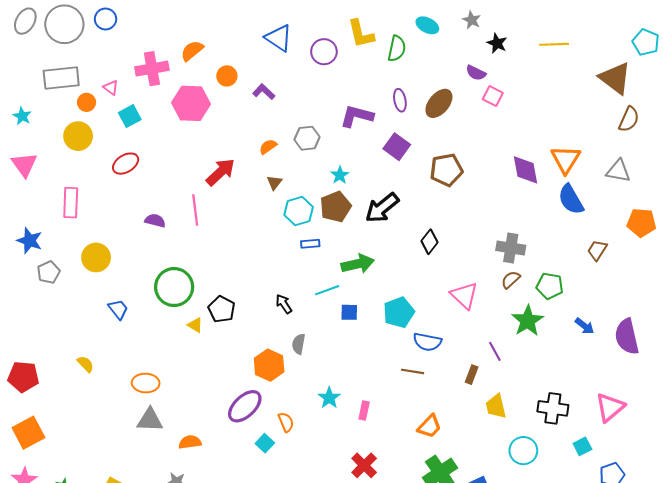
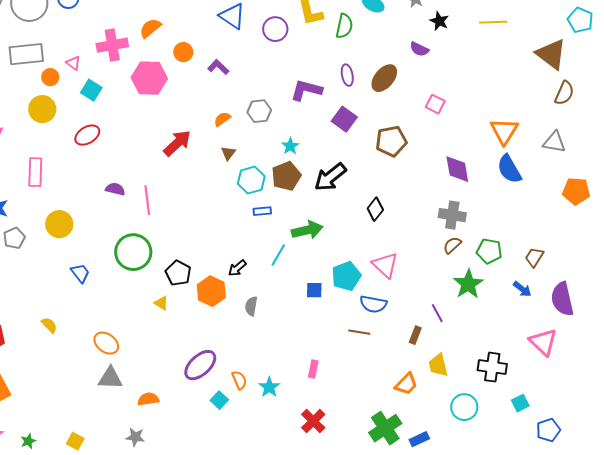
pink square: (493, 96) -> (435, 104), moved
cyan square: (130, 116) -> (91, 90), turned -30
purple diamond: (525, 170) -> (457, 169), moved
pink line: (195, 210) -> (147, 200), moved
brown trapezoid: (597, 250) -> (534, 257), moved
cyan line: (327, 290) -> (278, 255), turned -40
pink triangle: (464, 295) -> (385, 265), moved
black arrow: (284, 304) -> (237, 268), turned -96
blue square: (349, 312) -> (314, 290), moved
yellow triangle: (195, 325) -> (161, 303), moved
orange hexagon: (269, 365) -> (211, 291), moved
orange ellipse: (146, 383) -> (106, 343), turned 35
cyan star: (329, 398) -> (269, 387), moved
pink triangle: (610, 407) -> (543, 342), moved, turned -36
orange trapezoid: (429, 426) -> (406, 384), moved

